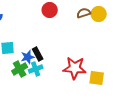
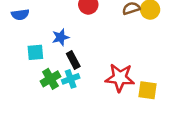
blue star: (28, 57) -> (61, 37), moved

